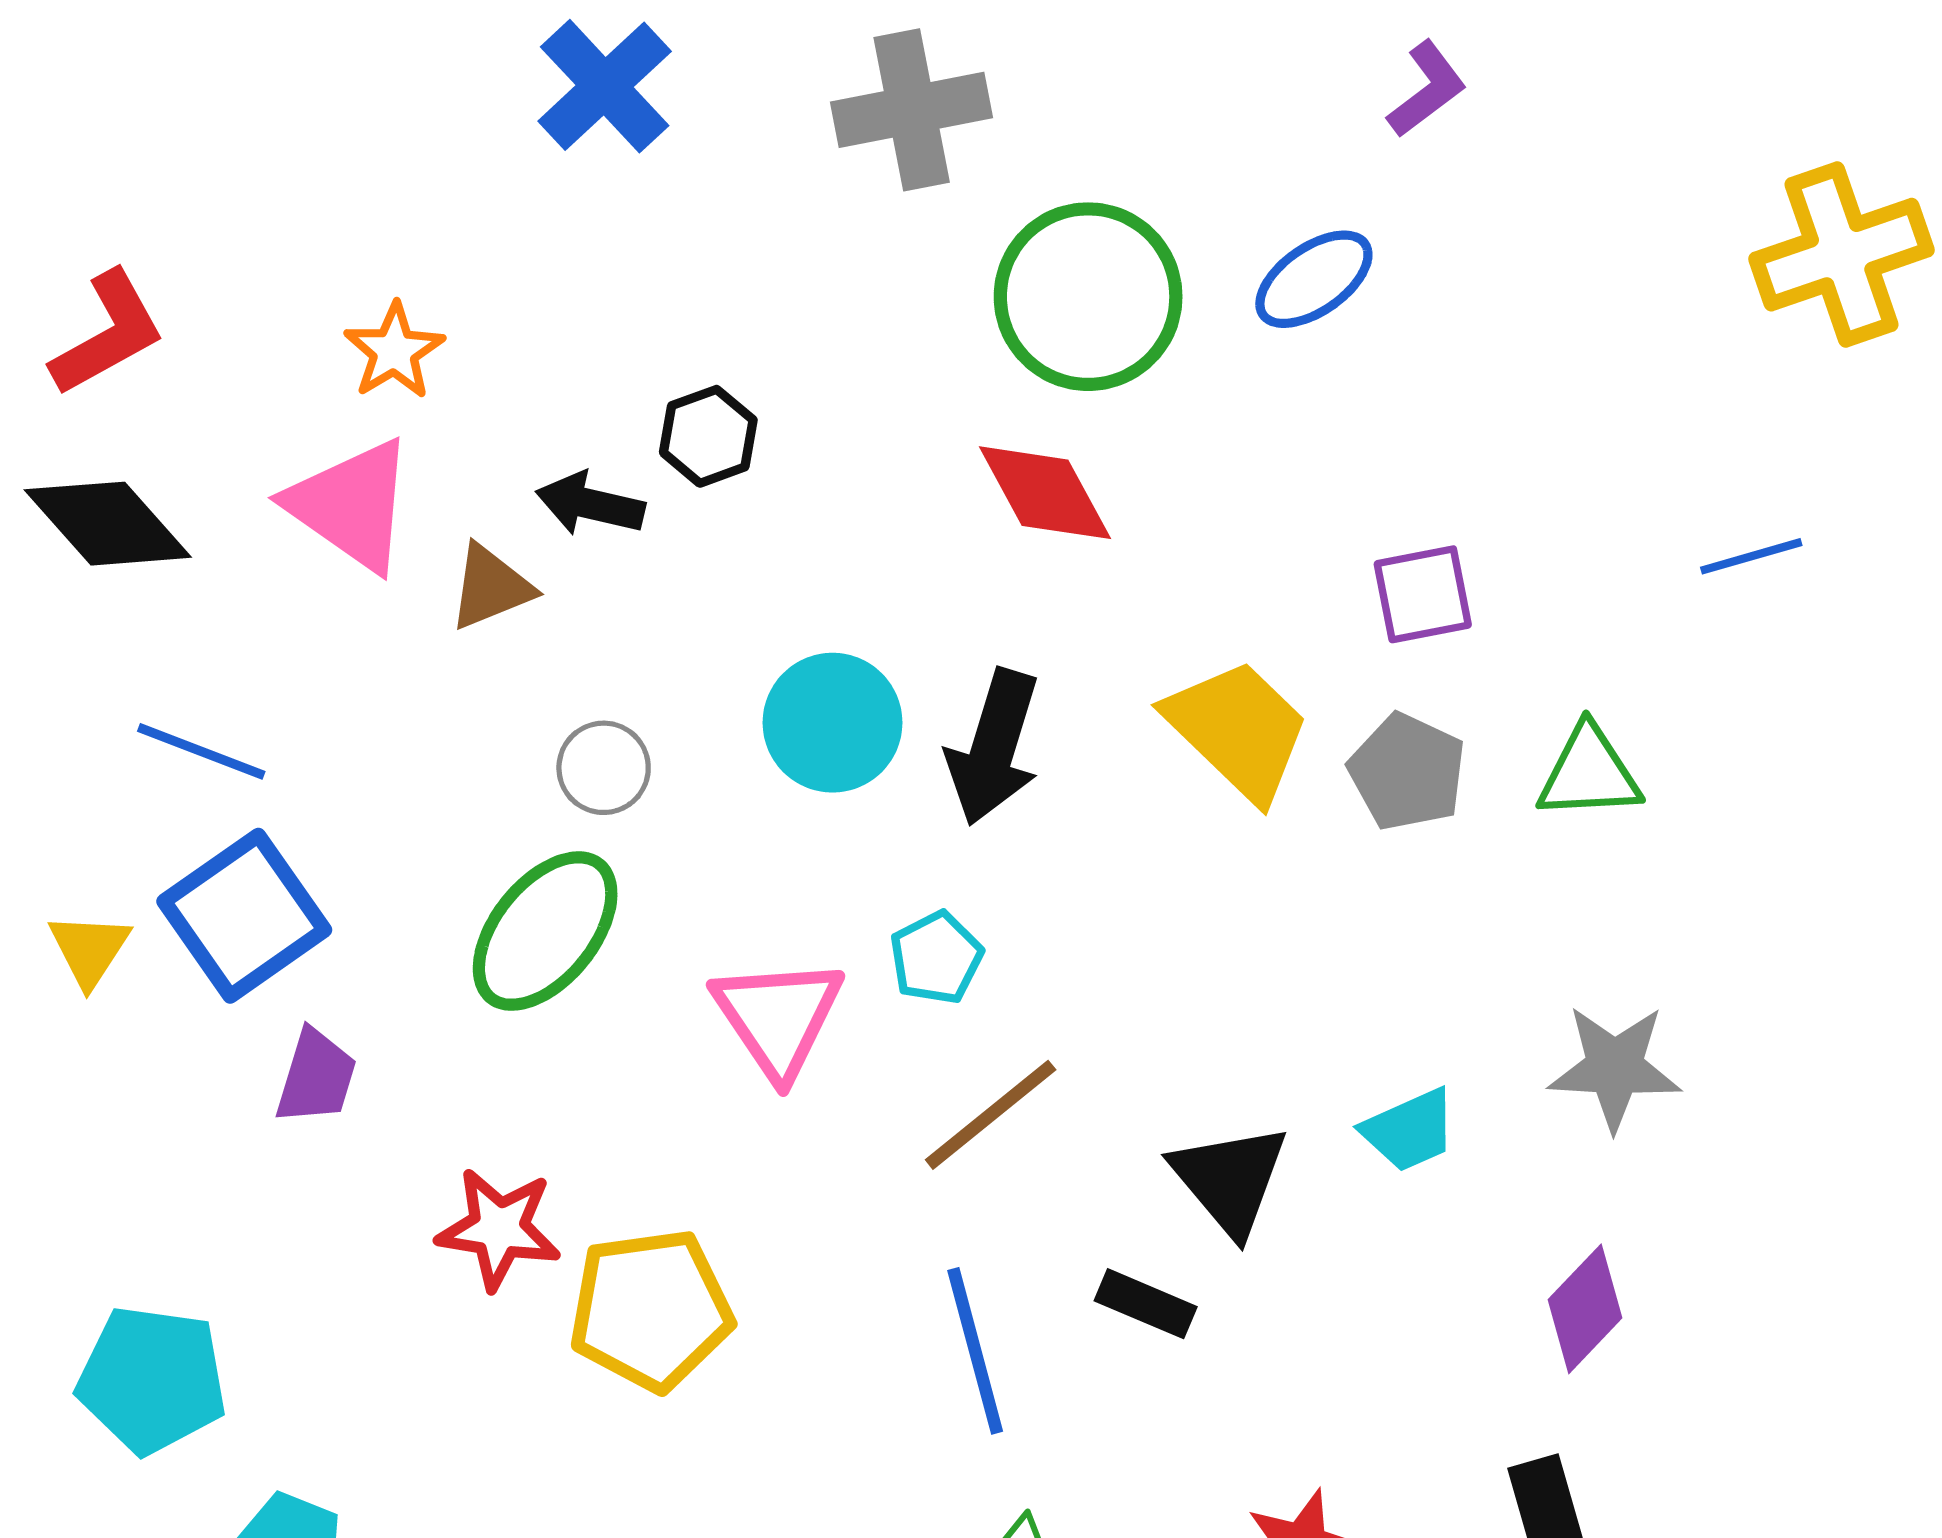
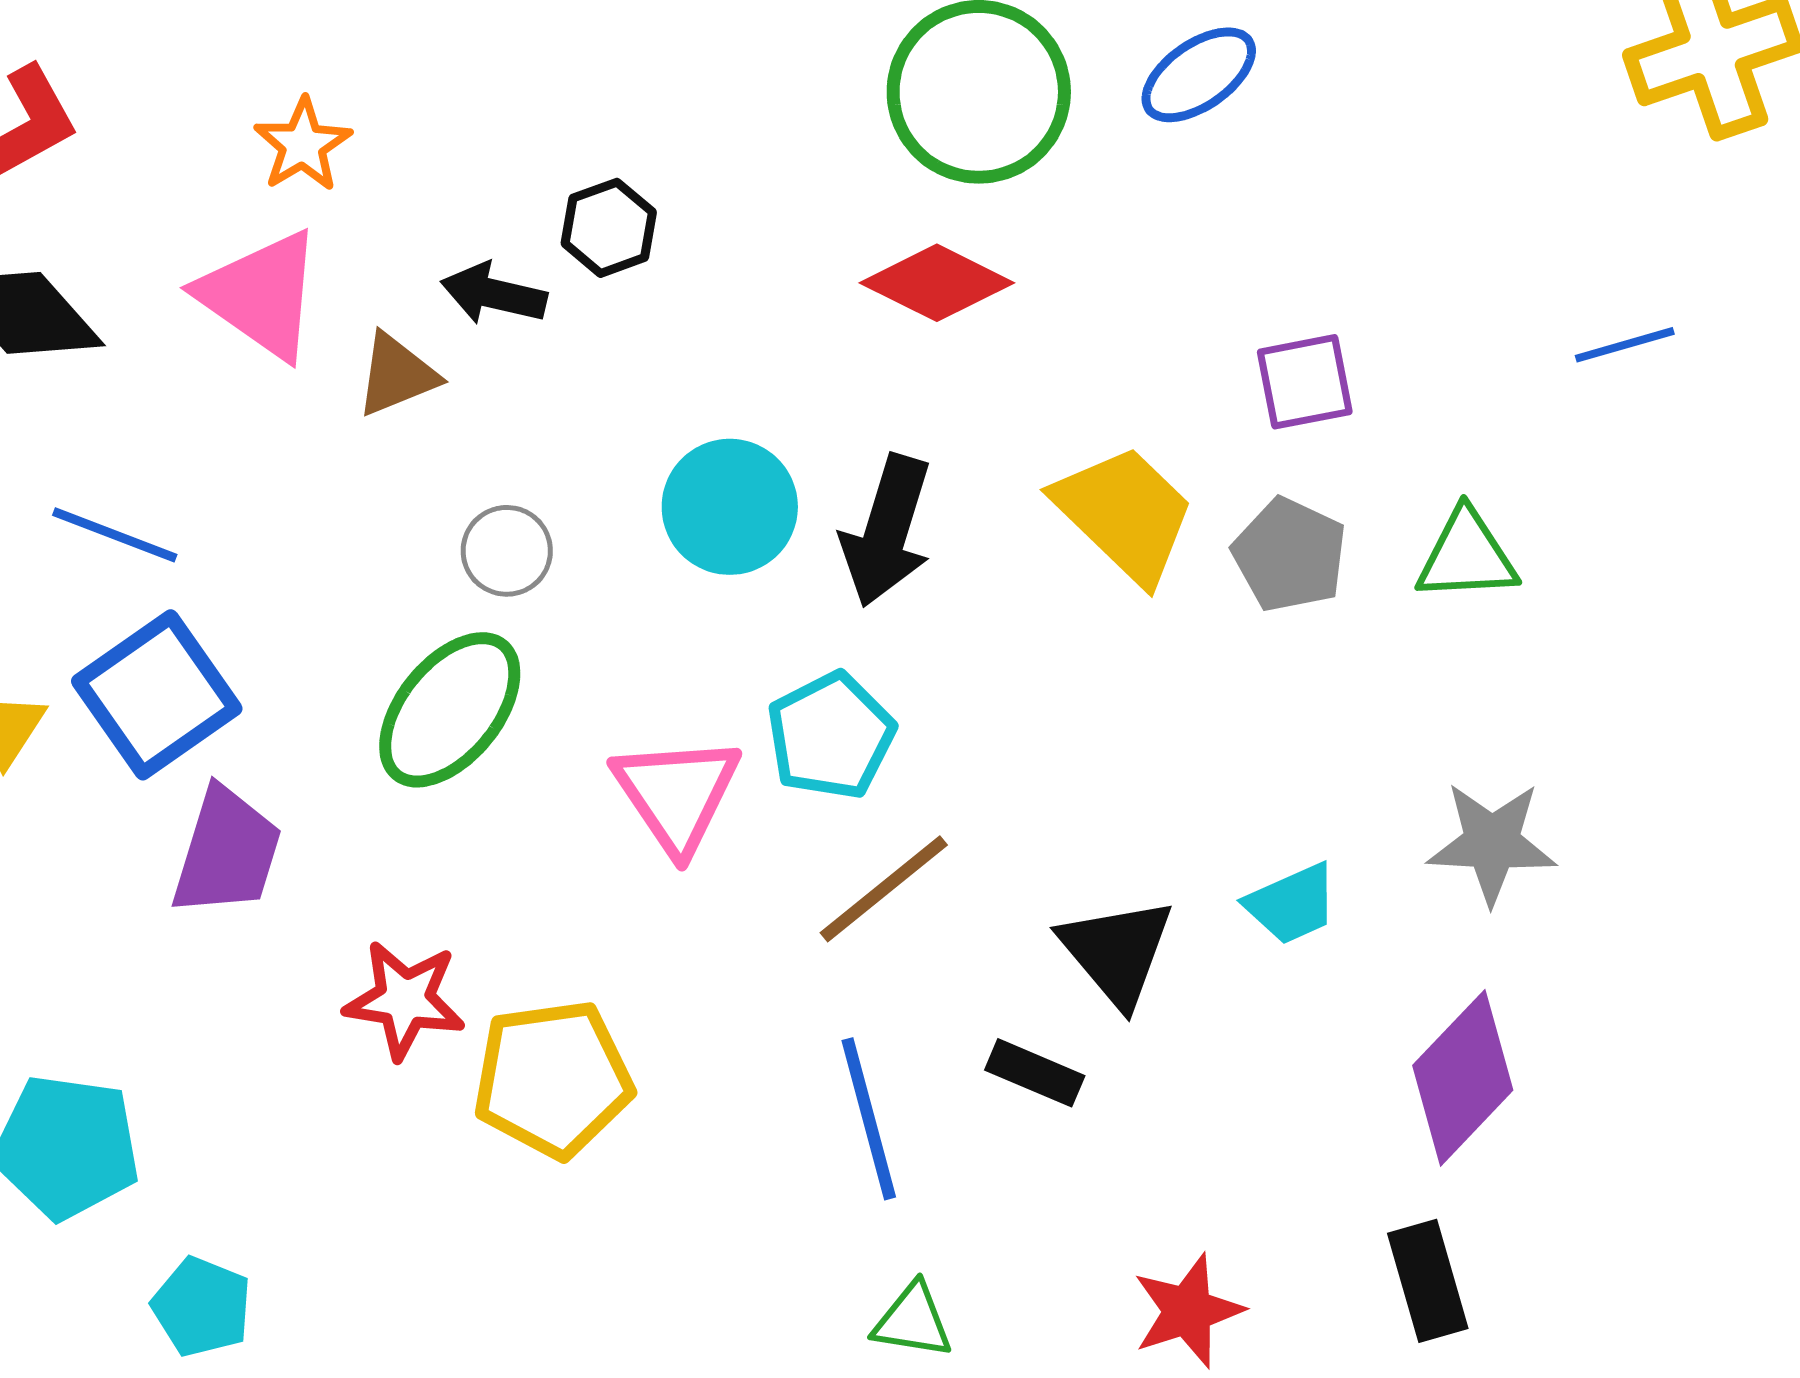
red diamond: (1045, 493) -> (937, 283), turned -35
cyan pentagon: (936, 958) -> (831, 736), size x1.4
purple trapezoid: (316, 1077) -> (227, 852), size x1.4
purple diamond: (1585, 1309) -> (1463, 1078), size x1.4

